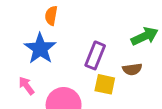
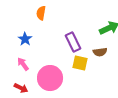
blue star: (40, 49) -> (25, 39), moved, size x0.6
purple rectangle: (95, 55) -> (73, 42), turned -48

